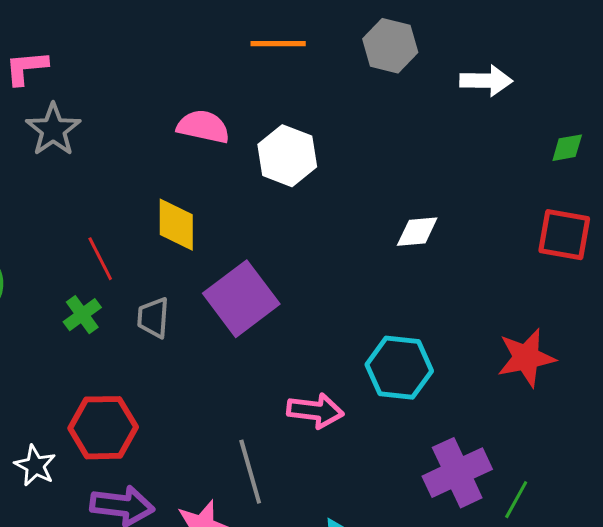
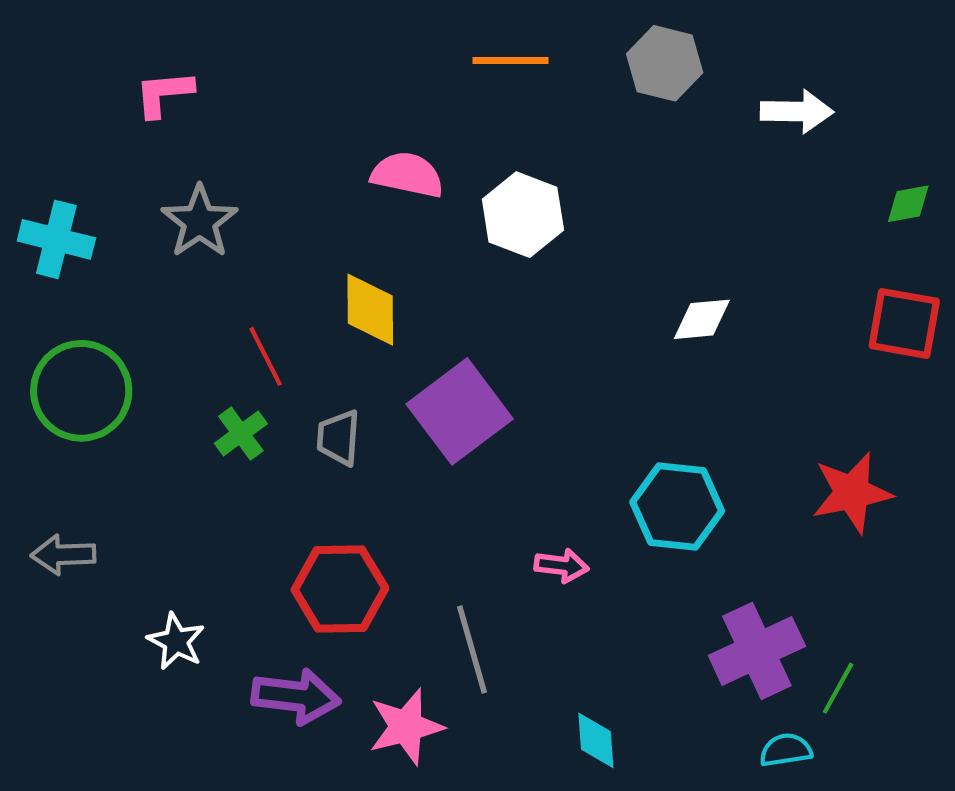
gray star: (53, 130) -> (200, 222), moved
pink arrow: (315, 411) -> (561, 566), size x0.7
red hexagon: (103, 428) -> (340, 589), moved

